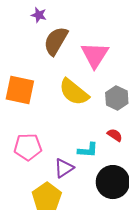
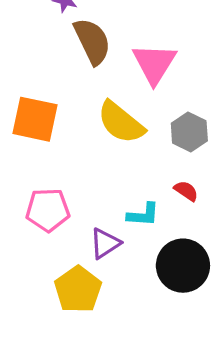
brown semicircle: (56, 41) -> (92, 41), turned 124

